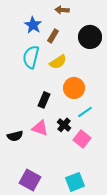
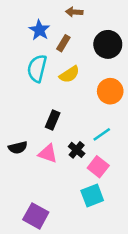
orange circle: (74, 88) -> (110, 91), moved
black semicircle: (15, 136) -> (18, 148), moved
cyan square: (75, 182) -> (92, 196), moved

